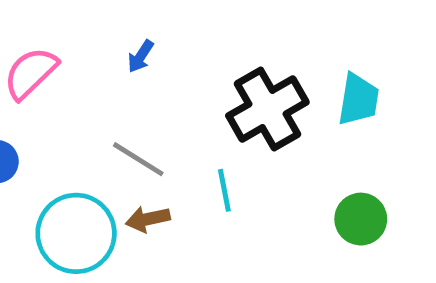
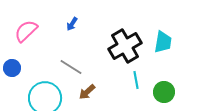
cyan line: (224, 190) -> (136, 80), moved
brown arrow: (148, 219) -> (87, 92), moved, turned -30

